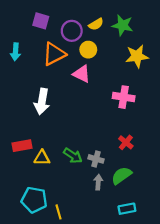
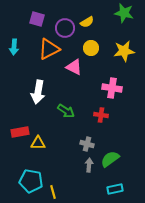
green star: (123, 25) -> (124, 13), moved
yellow circle: (88, 50) -> (91, 48), moved
red cross: (126, 142) -> (101, 115), moved, turned -32
green arrow: (73, 156) -> (66, 111), moved

